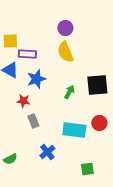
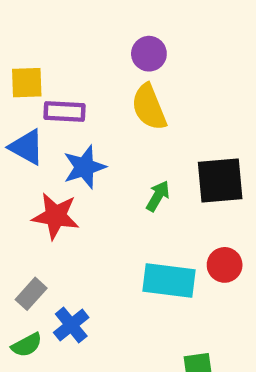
red star: (23, 101) -> (56, 216), size x1.5
gray rectangle: (33, 121) -> (31, 294), moved, turned 64
blue cross: (47, 152) -> (71, 325), moved

